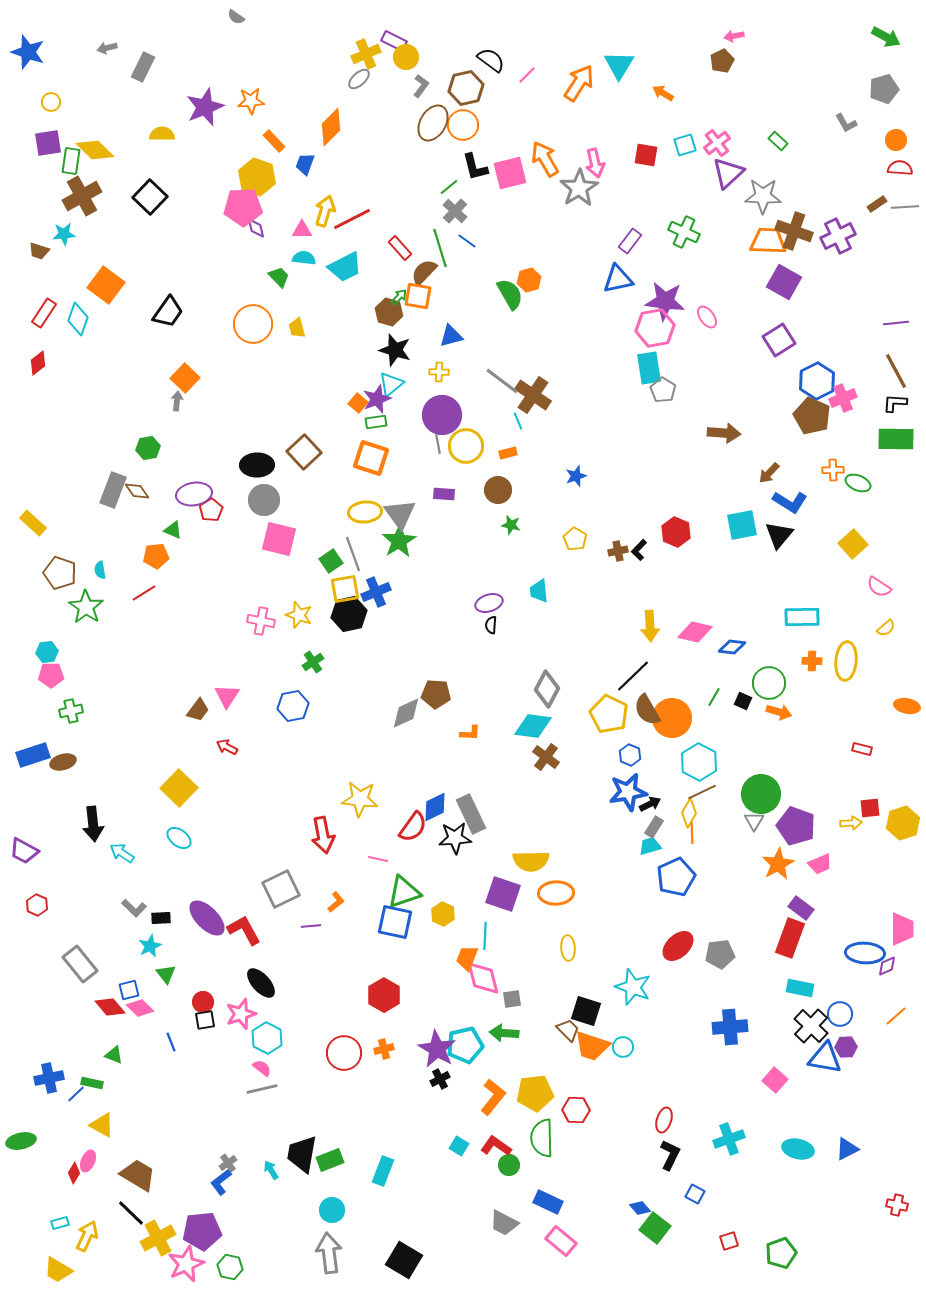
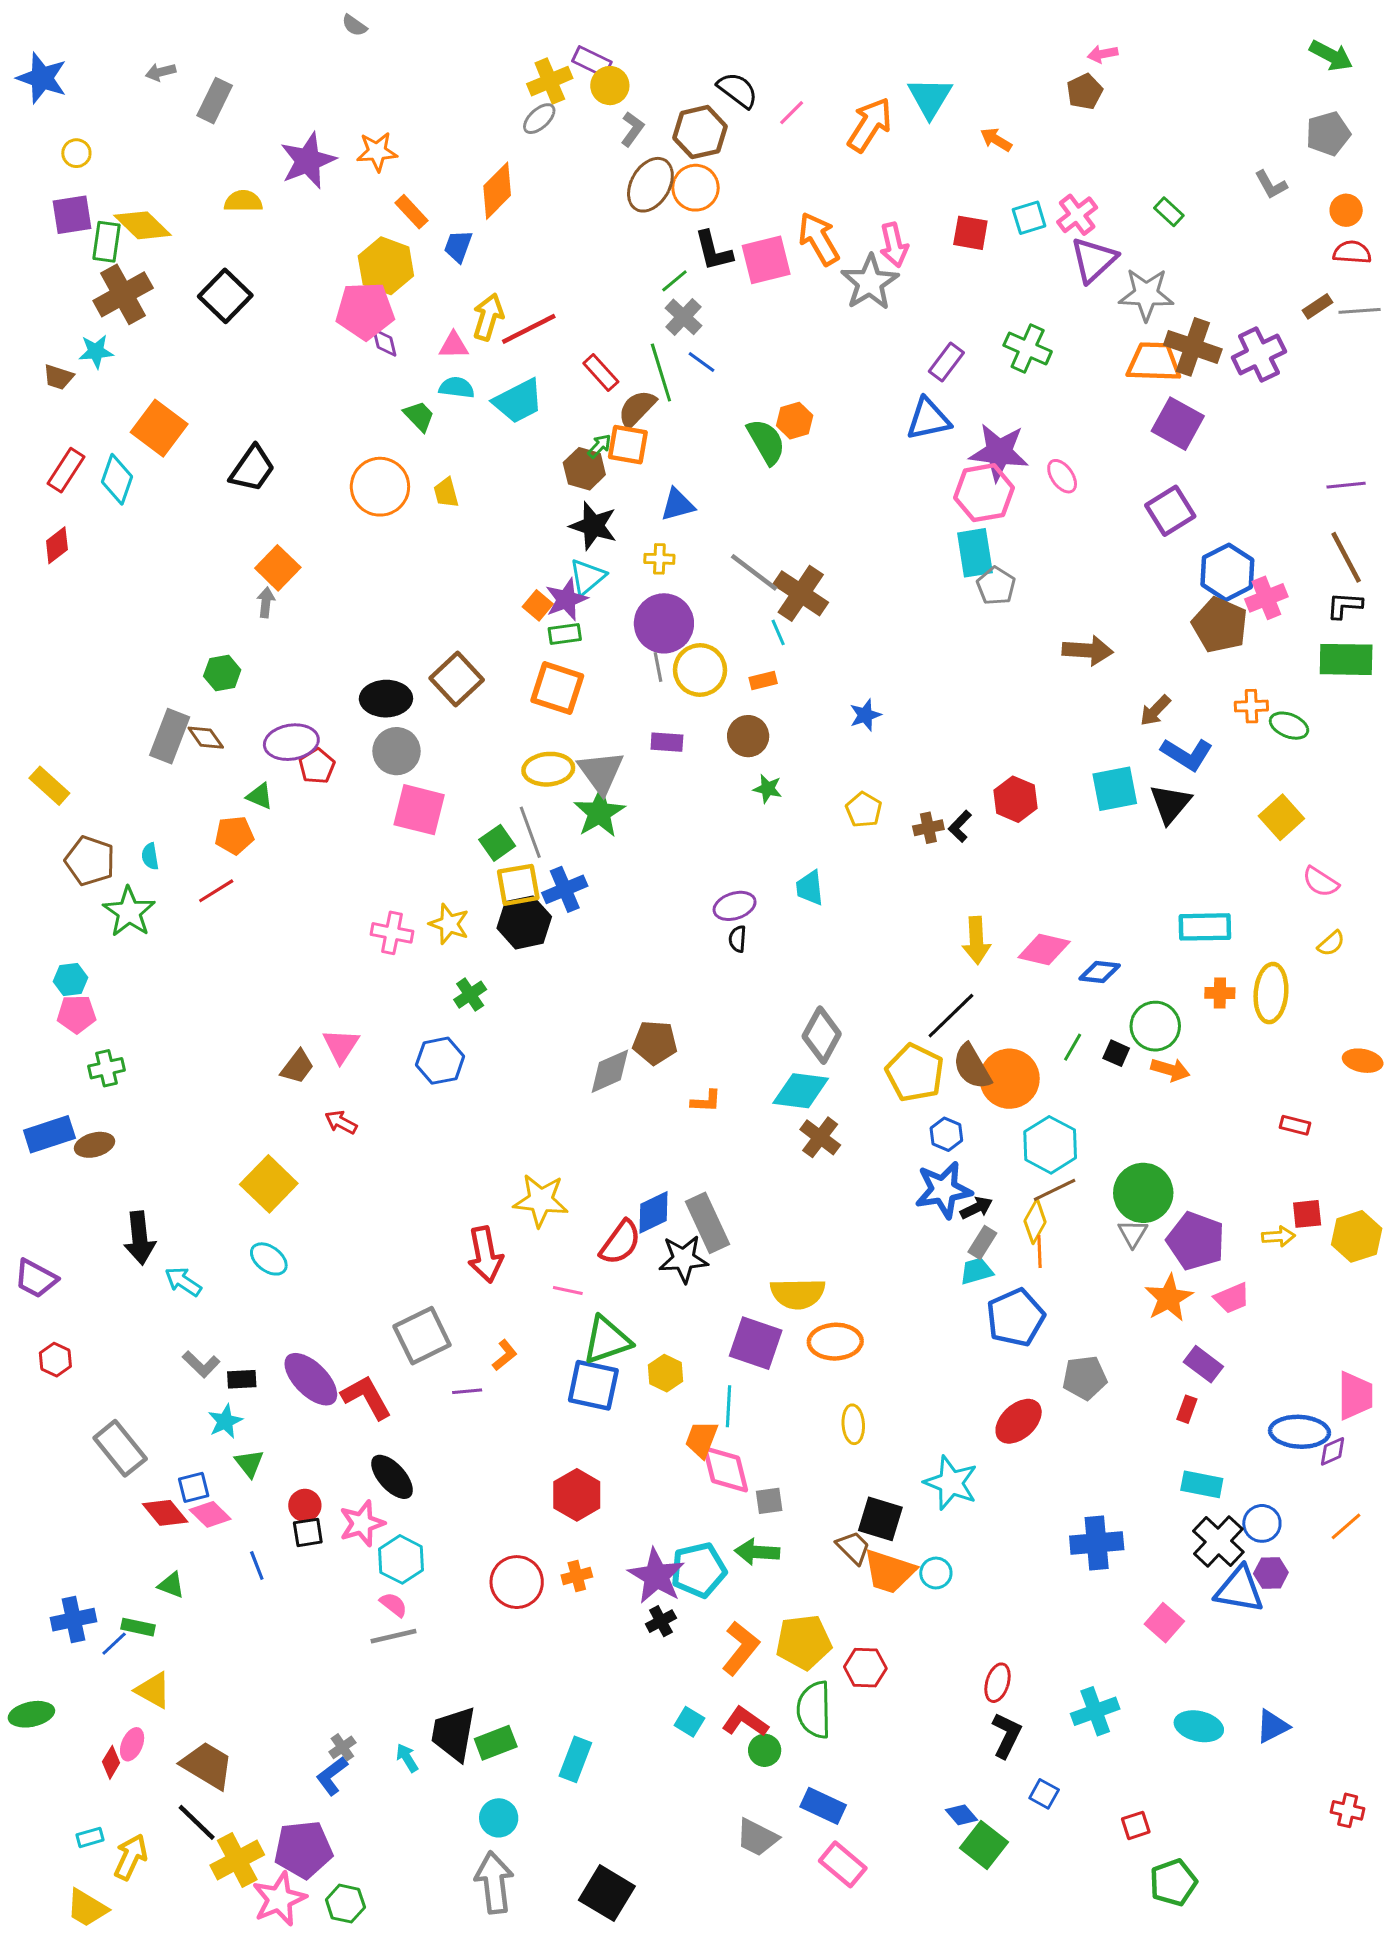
red rectangle: (790, 938) -> (1187, 1409), size x0.5
gray pentagon: (720, 954) -> (1085, 1378), moved
red square: (729, 1241) -> (1136, 1825), moved

